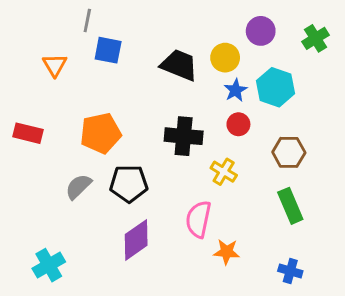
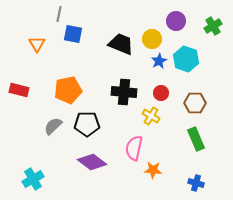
red circle: (238, 124) -> (161, 93), moved
purple diamond: (136, 240) -> (92, 162), turned 72

